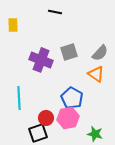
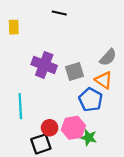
gray square: (69, 52) -> (74, 71), moved
blue pentagon: (72, 98) -> (91, 100), moved
green star: (95, 134) -> (89, 137), moved

